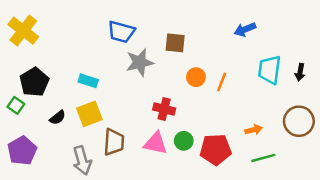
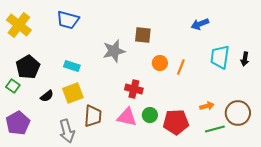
blue trapezoid: (121, 32) -> (68, 20), moved
brown circle: (299, 121) -> (238, 113), moved

